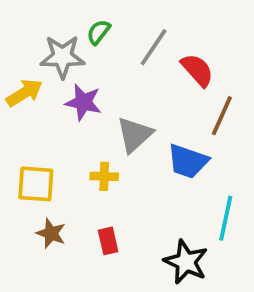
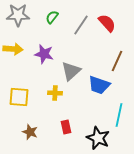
gray star: (62, 57) -> (18, 15), moved
red semicircle: (197, 70) -> (107, 23), moved
yellow arrow: (24, 93) -> (13, 49), turned 36
brown star: (51, 233) -> (30, 132), moved
red rectangle: (108, 241) -> (66, 127), moved

